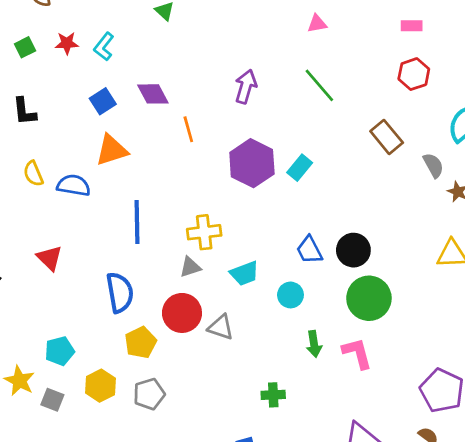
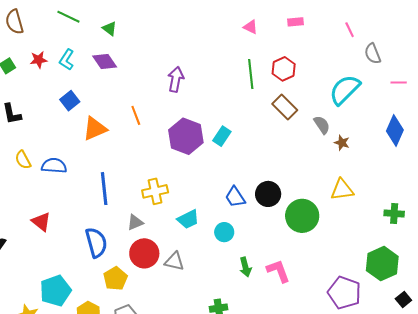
pink triangle: (317, 24) -> (250, 27), moved, turned 42
red hexagon: (414, 74) -> (284, 69), moved
green line: (319, 85) -> (251, 74), moved, turned 40
purple diamond: (153, 94) -> (105, 62), moved
orange triangle: (112, 150) -> (95, 129), moved
gray triangle: (190, 267) -> (135, 222), moved
green circle: (369, 298) -> (302, 216), moved
cyan pentagon: (60, 351) -> (55, 291), size x1.4

